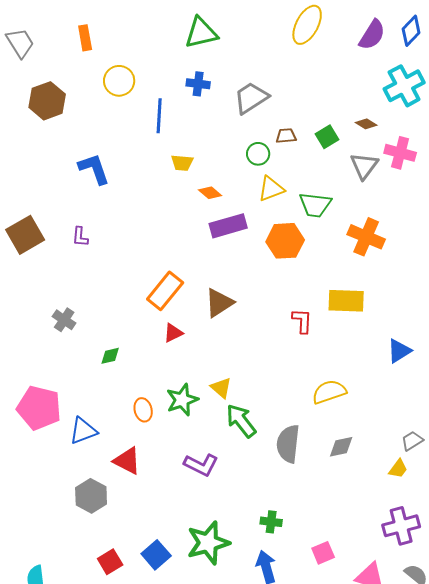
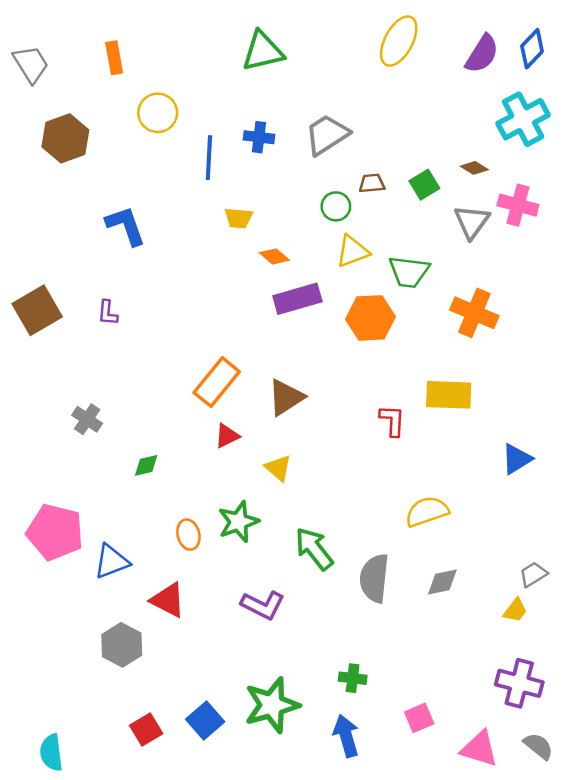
blue cross: (198, 84) -> (259, 137), moved
yellow triangle: (221, 388) -> (278, 468), moved
purple cross: (401, 526) -> (519, 683), turned 30

